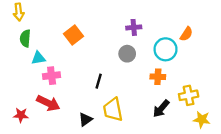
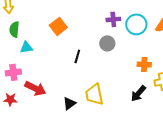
cyan circle: (166, 49) -> (136, 24), moved
pink cross: (52, 76) -> (13, 72), moved
orange cross: (158, 77) -> (144, 64), moved
black line: (99, 81) -> (77, 56), moved

